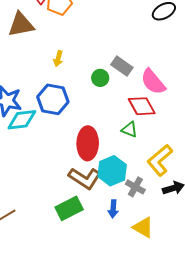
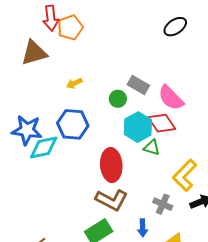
yellow arrow: (58, 59) -> (74, 83), turned 56
cyan hexagon: (112, 171) -> (138, 127), moved

